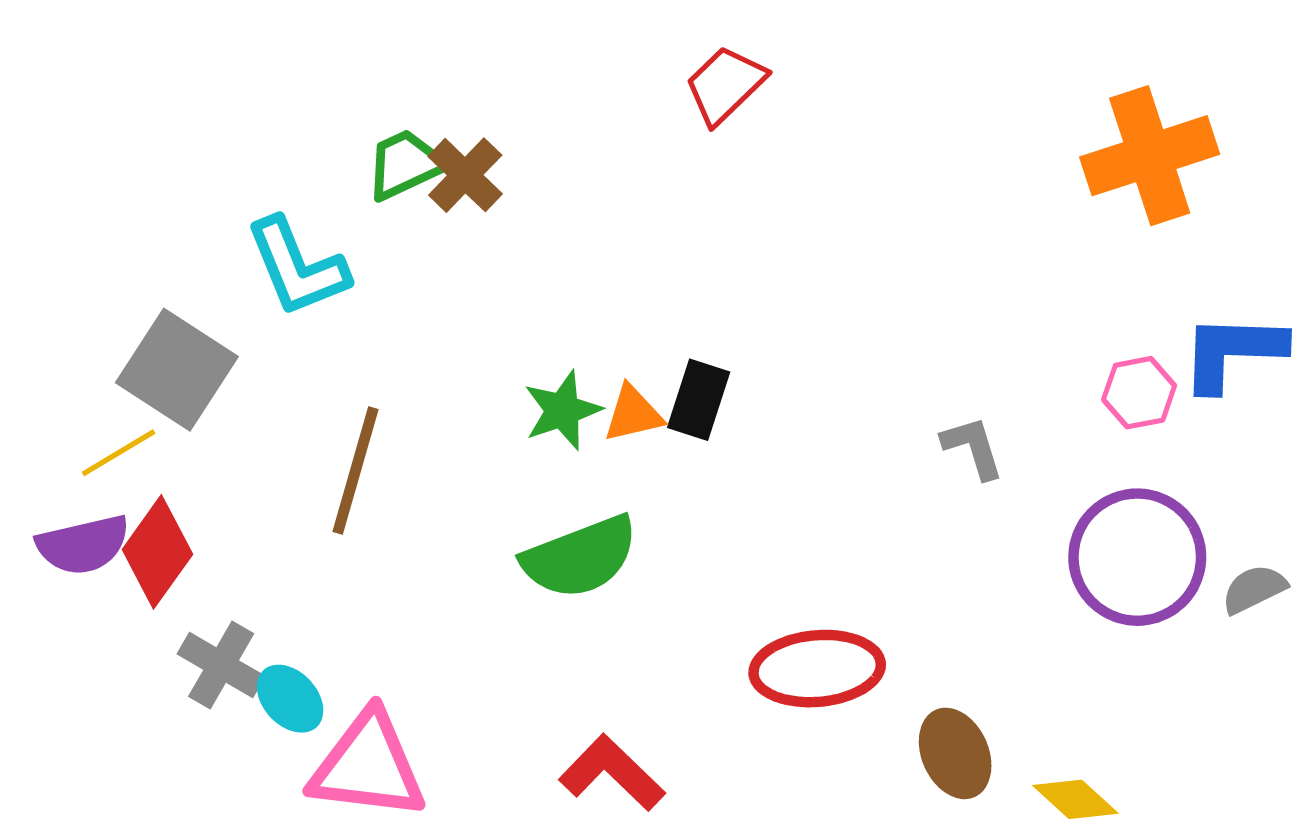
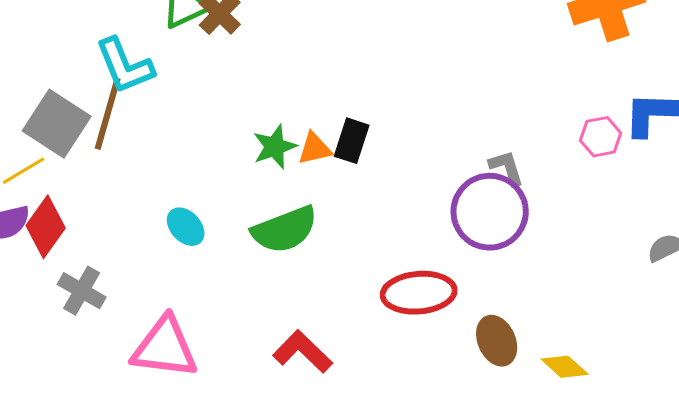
brown line: (356, 470) -> (108, 114), moved
purple circle: (1137, 557) -> (490, 212), moved
cyan ellipse: (290, 699) -> (186, 227), moved

